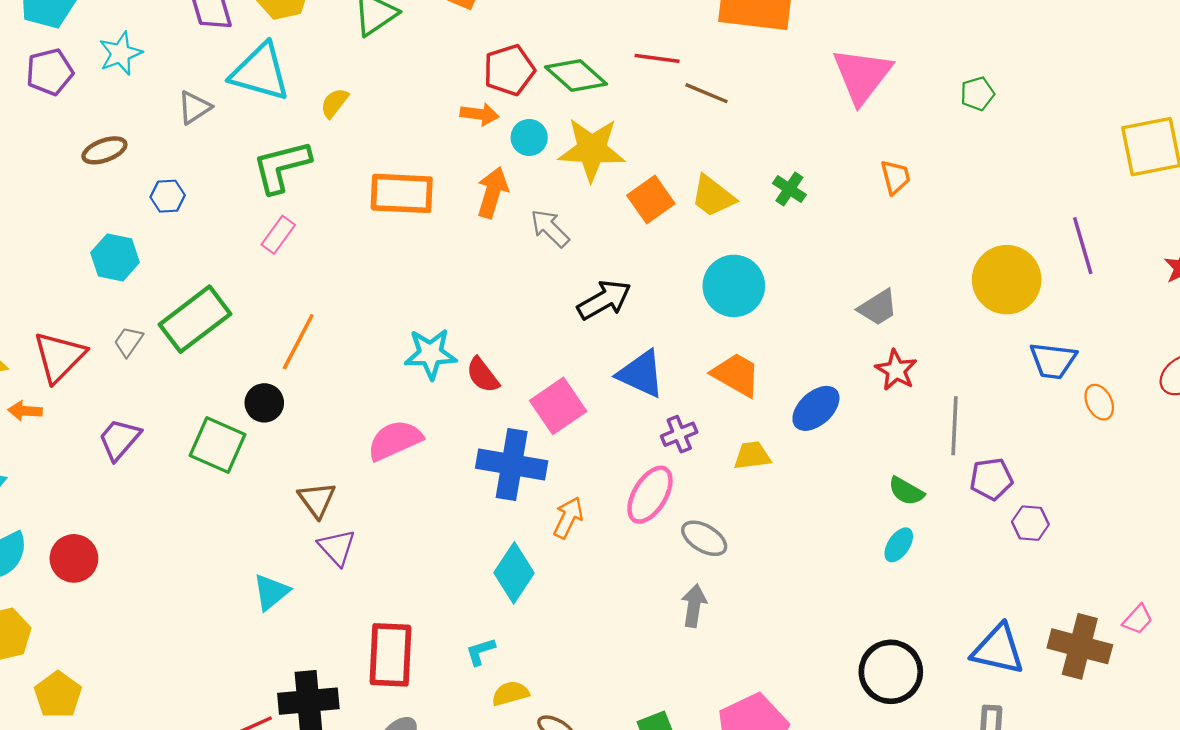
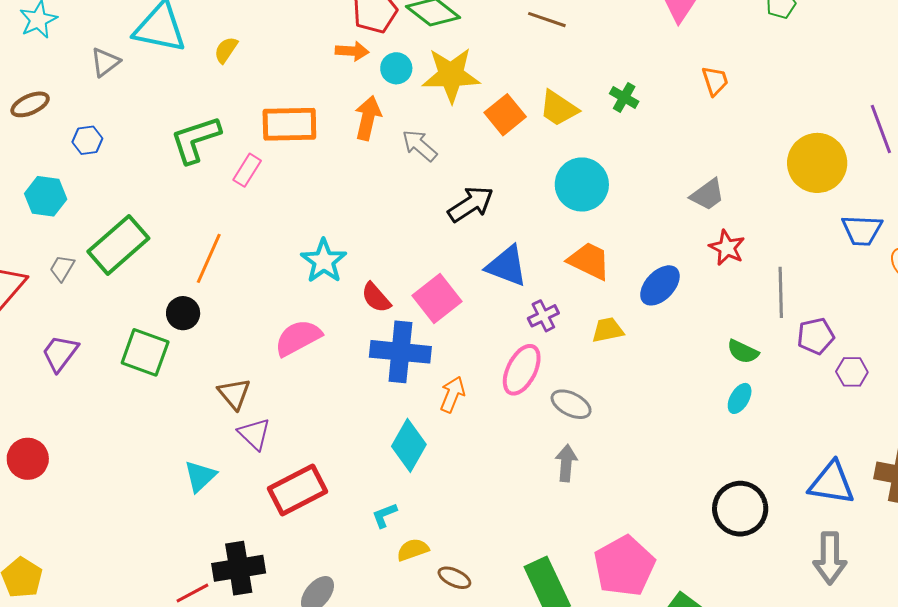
green L-shape: (282, 167) -> (196, 140), moved
pink rectangle: (278, 235) -> (247, 170), moved
cyan star: (431, 354) -> (324, 261), turned -30
red semicircle: (483, 375) -> (376, 298), moved
red rectangle: (390, 655) -> (298, 490), moved, turned 64

